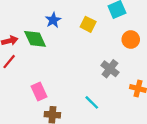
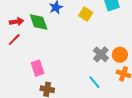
orange circle: (131, 40) -> (120, 55), moved
cyan line: (92, 102) -> (94, 82), moved

